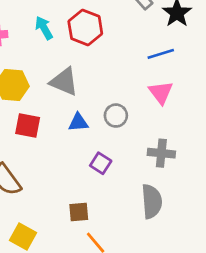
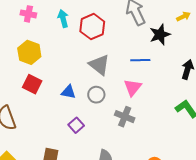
gray triangle: (64, 82) -> (99, 65), moved
gray cross: (161, 153) -> (125, 117), moved

